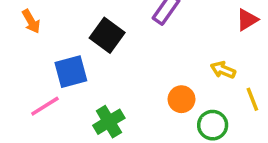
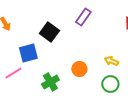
yellow arrow: (223, 70) -> (111, 61), moved
orange circle: (181, 99) -> (79, 69), moved

